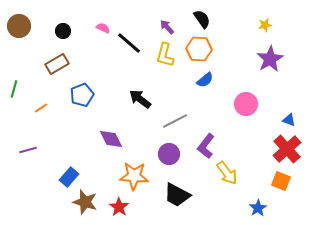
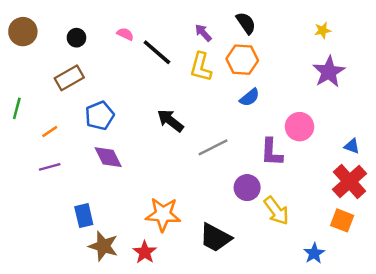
purple diamond: (111, 139) -> (108, 157), moved
purple L-shape: (206, 146) -> (271, 152), moved, turned -35
purple line: (28, 150) -> (50, 167), moved
purple circle: (169, 154) -> (247, 188), moved
blue rectangle: (69, 177) -> (84, 216), turned -54

